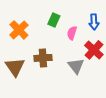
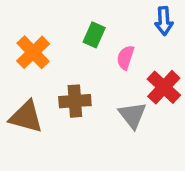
blue arrow: (94, 22) -> (164, 21), moved
brown triangle: (15, 67) -> (26, 117), turned -40

